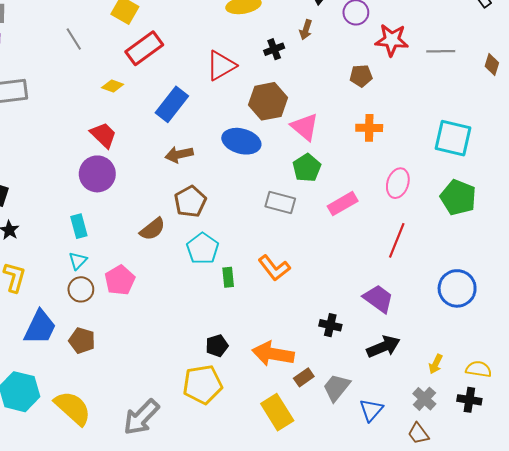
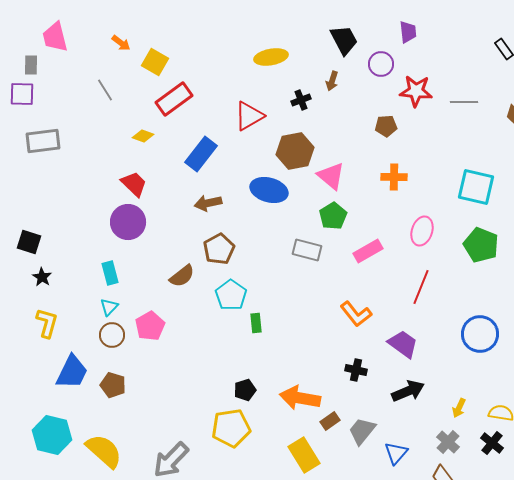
orange L-shape: (274, 268) -> (356, 314), moved
black cross: (469, 400) -> (492, 443), turned 30

